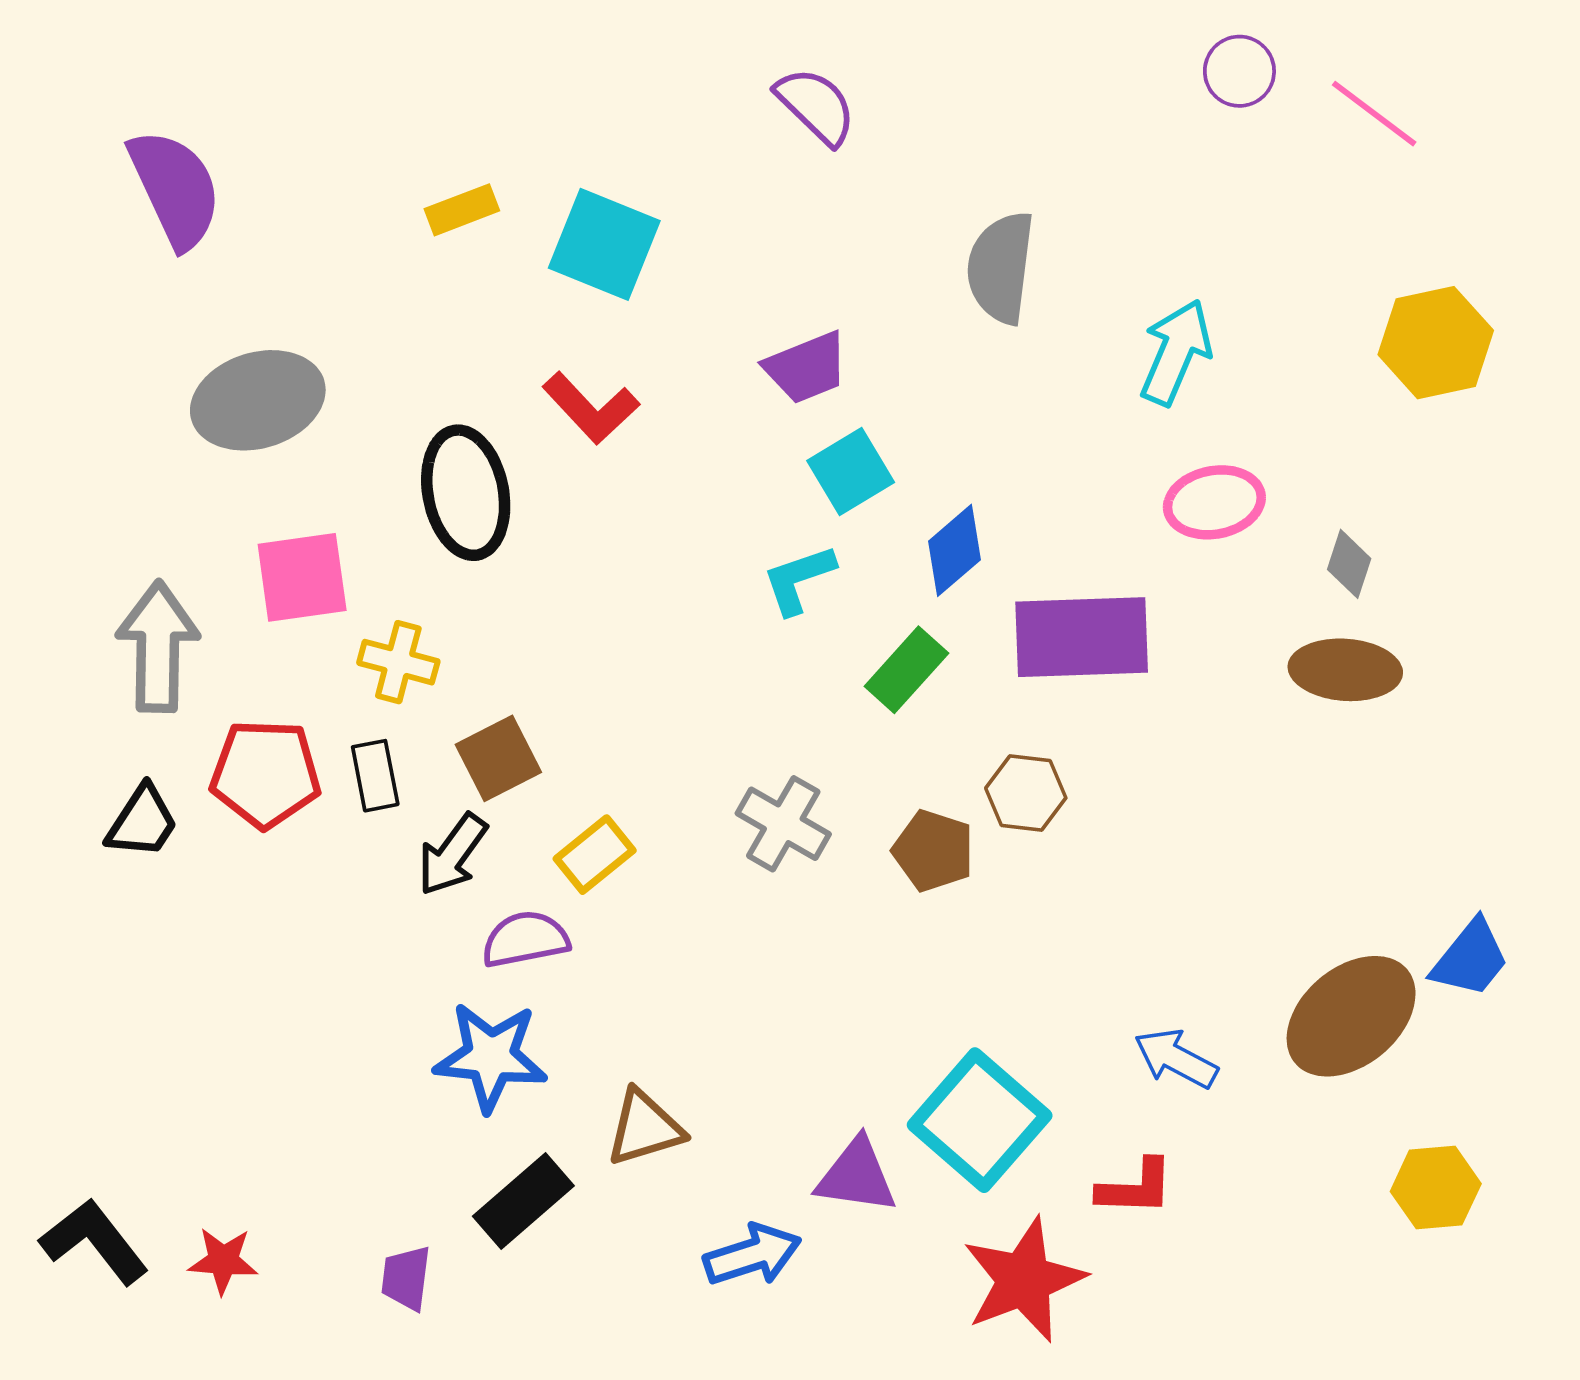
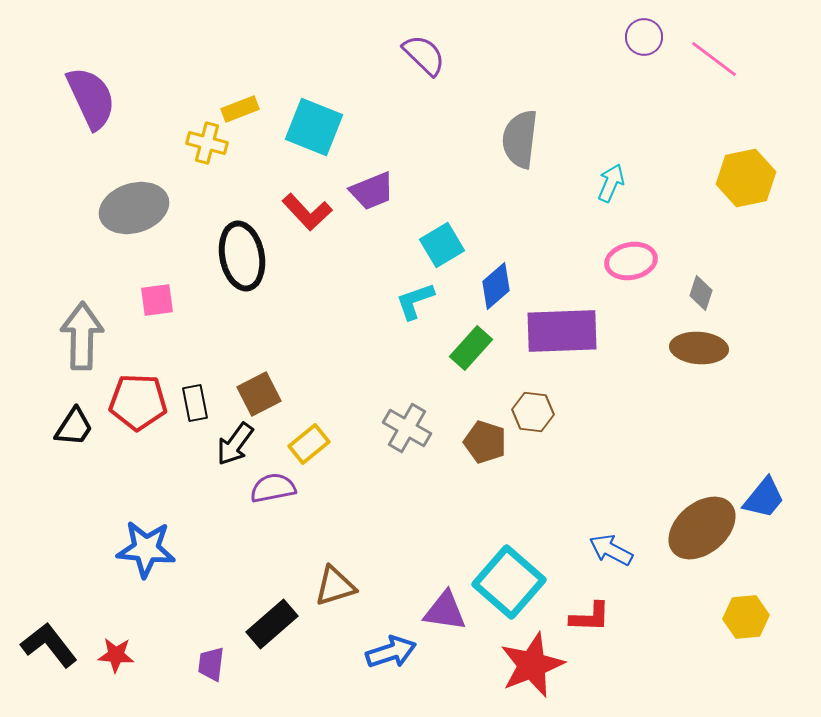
cyan arrow: (1176, 352) -> (611, 183), size x0.7
purple trapezoid: (806, 368) -> (372, 191), moved
pink square: (302, 577) -> (157, 300), size x0.7
yellow cross: (398, 662) -> (207, 143), moved
blue star: (491, 1057) -> (146, 549), moved

